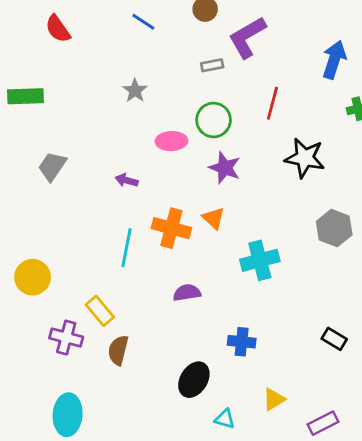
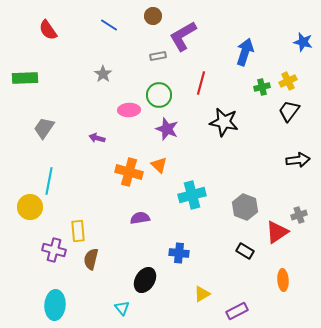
gray hexagon: (334, 228) -> (245, 207), moved
cyan line: (127, 248) -> (49, 181), moved
yellow rectangle: (100, 311) -> (78, 231), turned 35
cyan triangle: (225, 419) -> (122, 308), moved, turned 35

